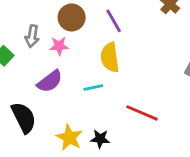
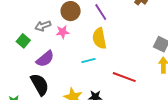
gray arrow: (32, 36) -> (43, 26), turned 63
purple semicircle: (50, 81) -> (45, 59), moved

